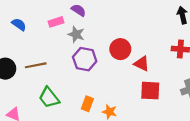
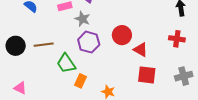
green trapezoid: (49, 98) -> (66, 63), moved
orange rectangle: (87, 104) -> (81, 81), moved

